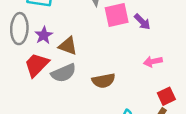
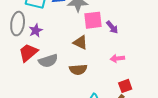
brown triangle: (68, 46) -> (80, 43), moved

